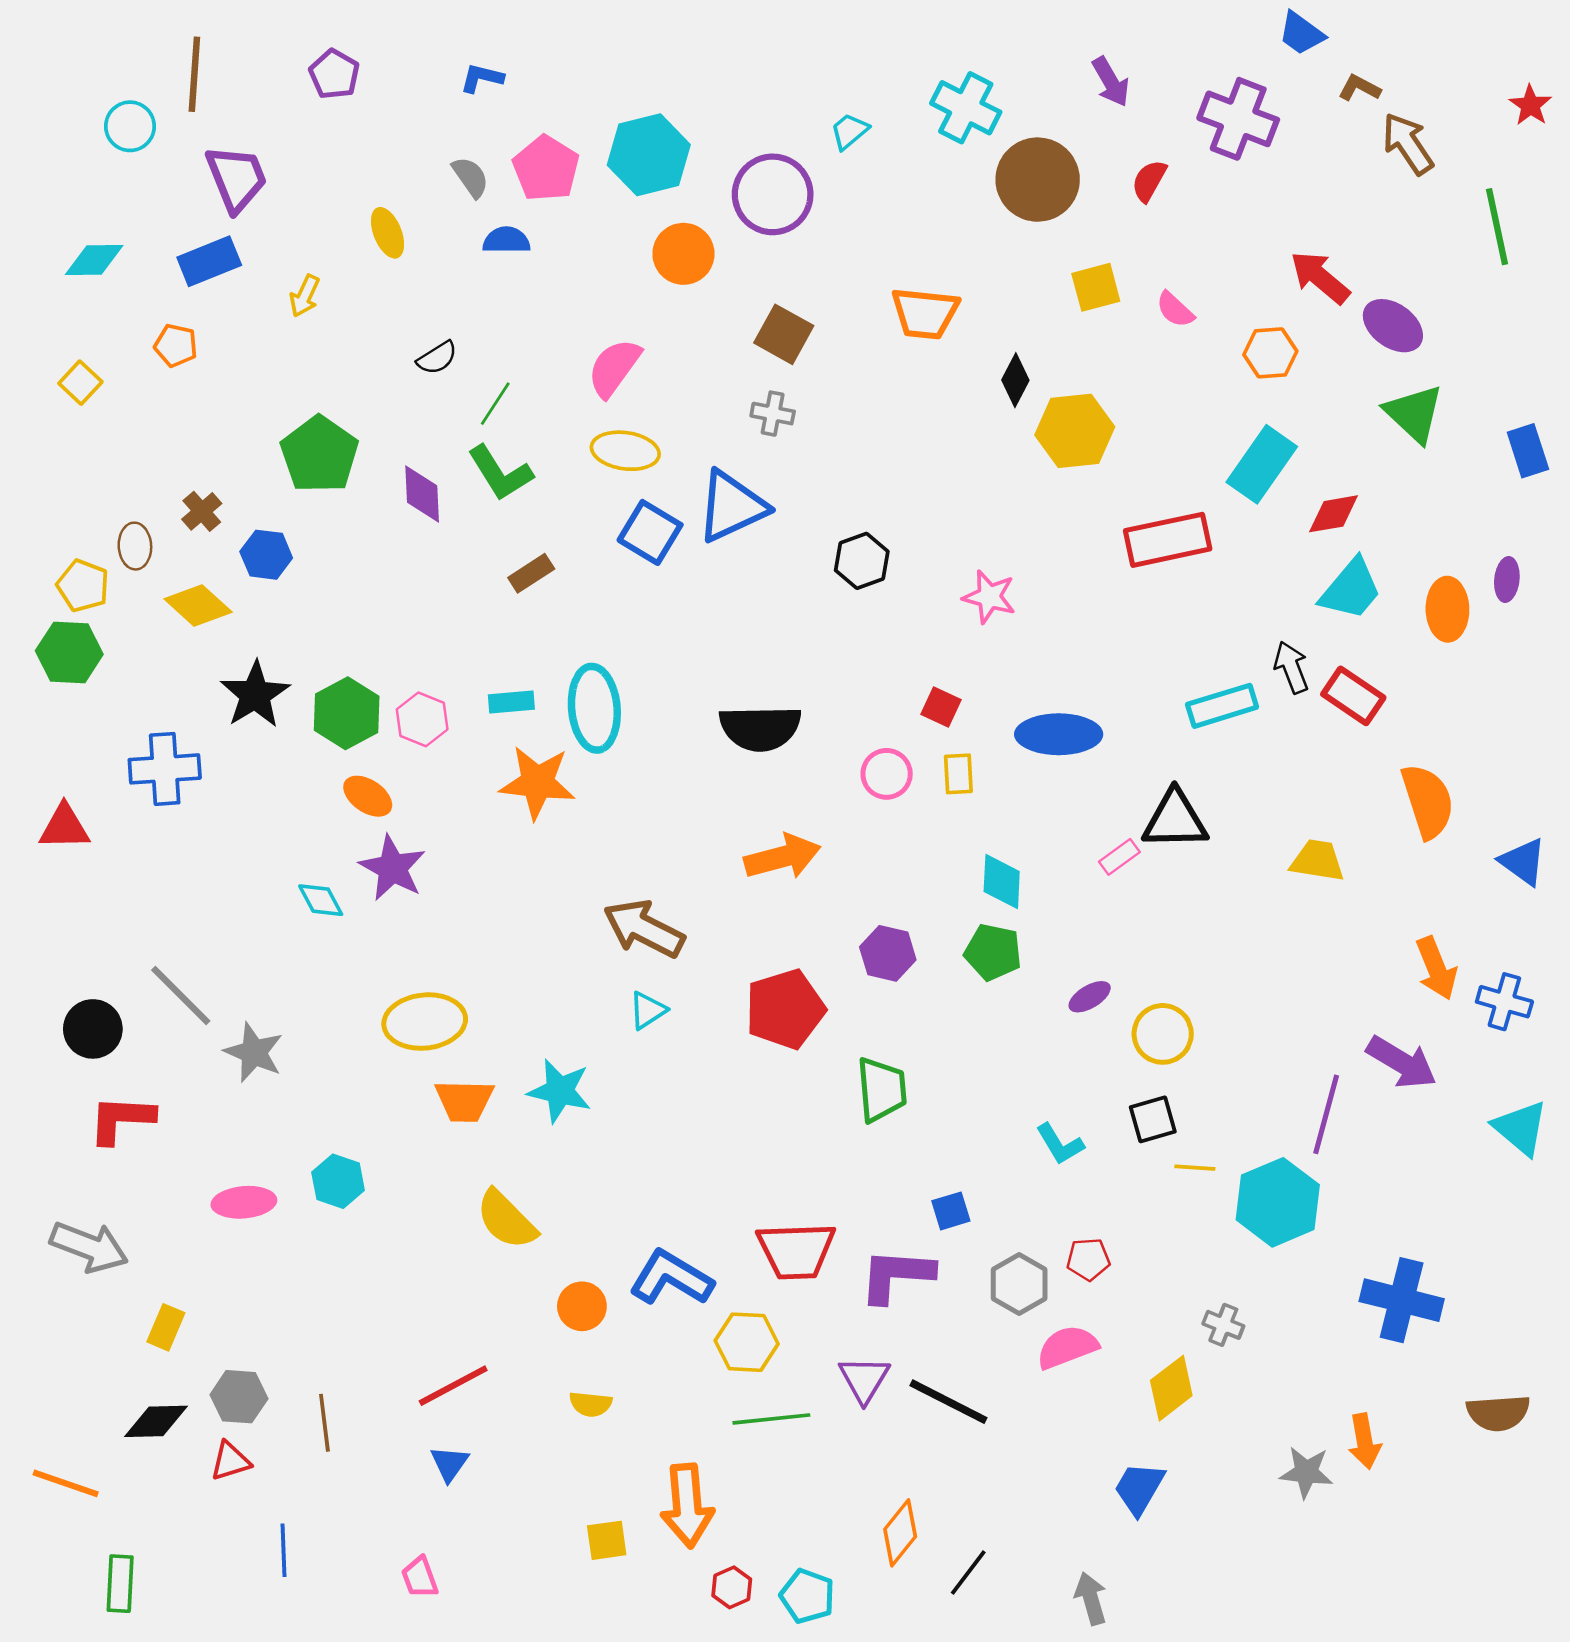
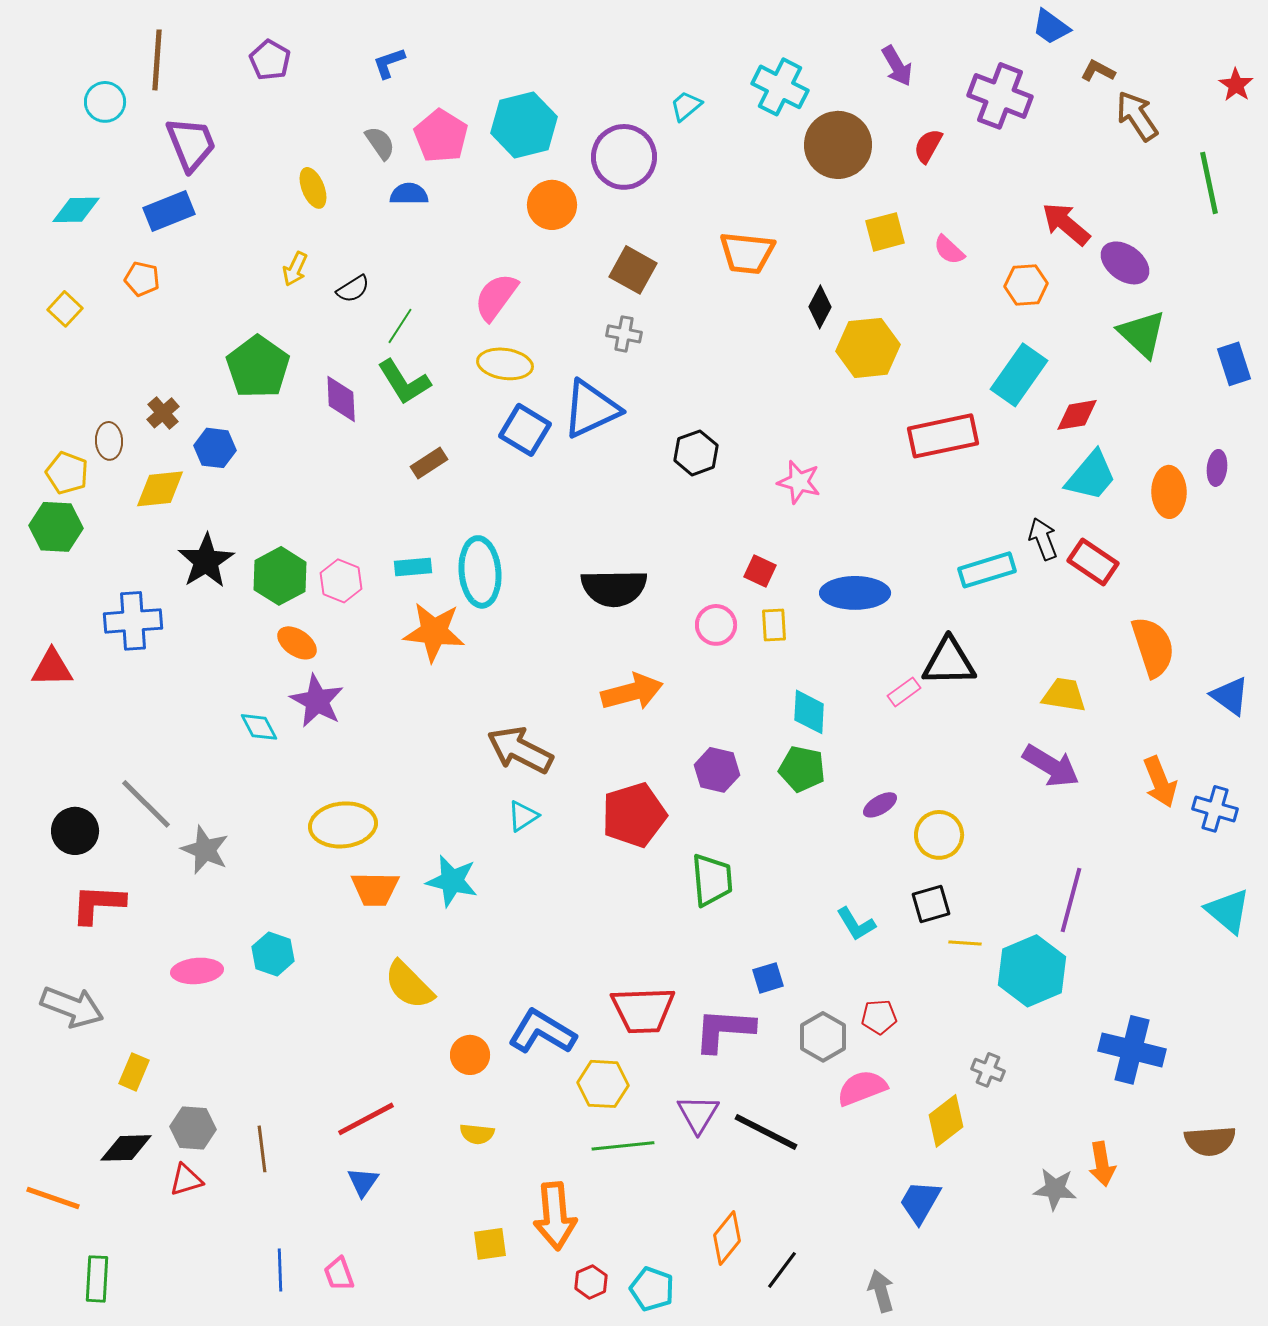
blue L-shape: (482, 78) -> (389, 63), turned -33
yellow arrow: (305, 296) -> (295, 269), moved
yellow diamond: (198, 605) -> (160, 489), turned -48
purple arrow: (1402, 1062) -> (1051, 766), moved
blue line: (284, 1550) -> (280, 1270), moved

